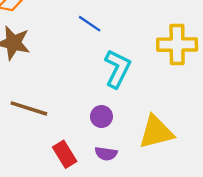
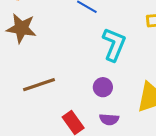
brown line: (29, 108) -> (39, 85), turned -32

